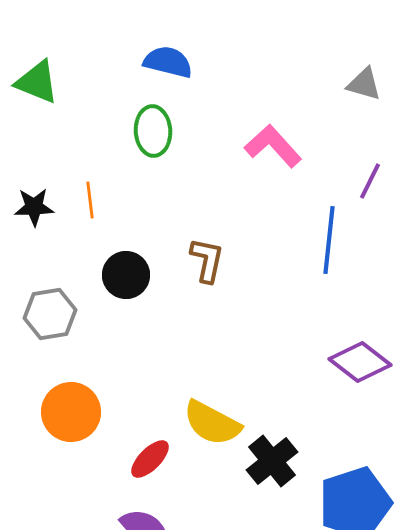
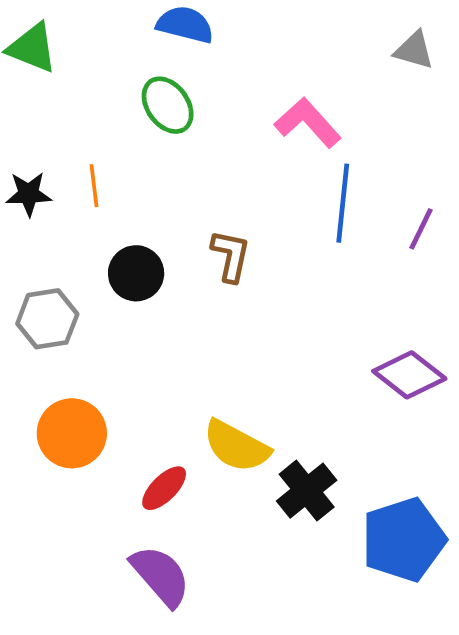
green ellipse: (153, 131) -> (168, 105), turned -33
purple line: (370, 181) -> (421, 229), moved
blue line: (329, 240) -> (343, 203), moved

